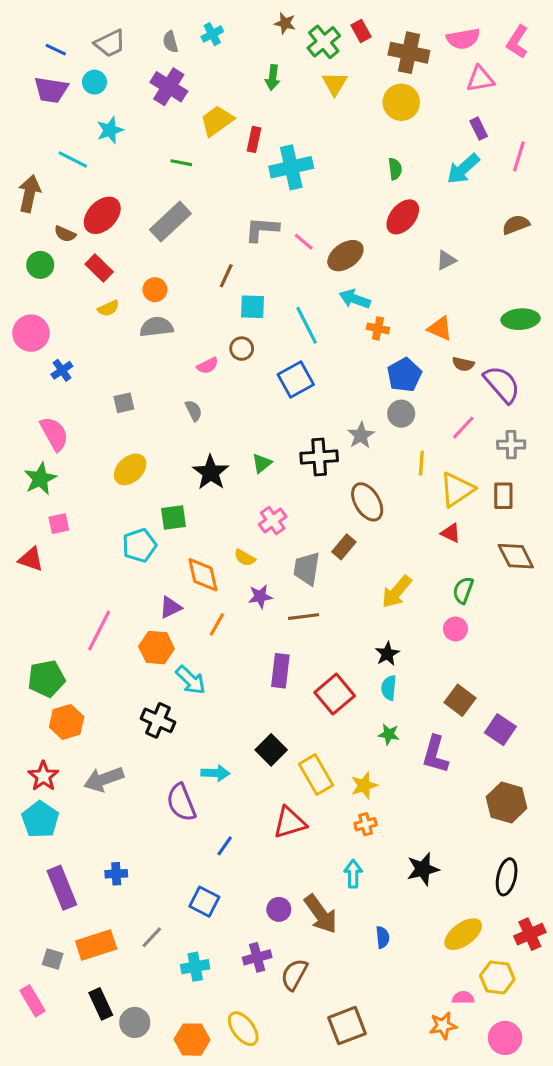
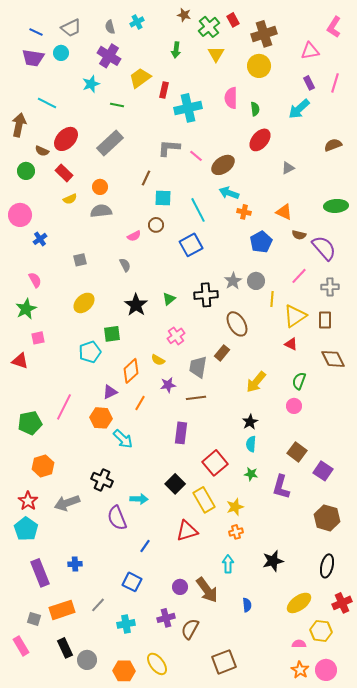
pink semicircle: (463, 39) -> (231, 98), moved, turned 100
brown cross: (409, 53) -> (264, 34), turned -30
cyan star: (110, 130) -> (91, 84), moved
pink line: (519, 156) -> (335, 83), moved
gray circle: (401, 414) -> (256, 281), moved
pink semicircle: (54, 434) -> (35, 280), size x0.7
orange diamond: (203, 575) -> (131, 371), turned 60
green pentagon: (46, 679) -> (30, 423), moved
red square: (335, 694) -> (215, 463), moved
black cross: (158, 720) -> (102, 480), moved
orange star: (443, 1026) -> (300, 670), moved, turned -30

